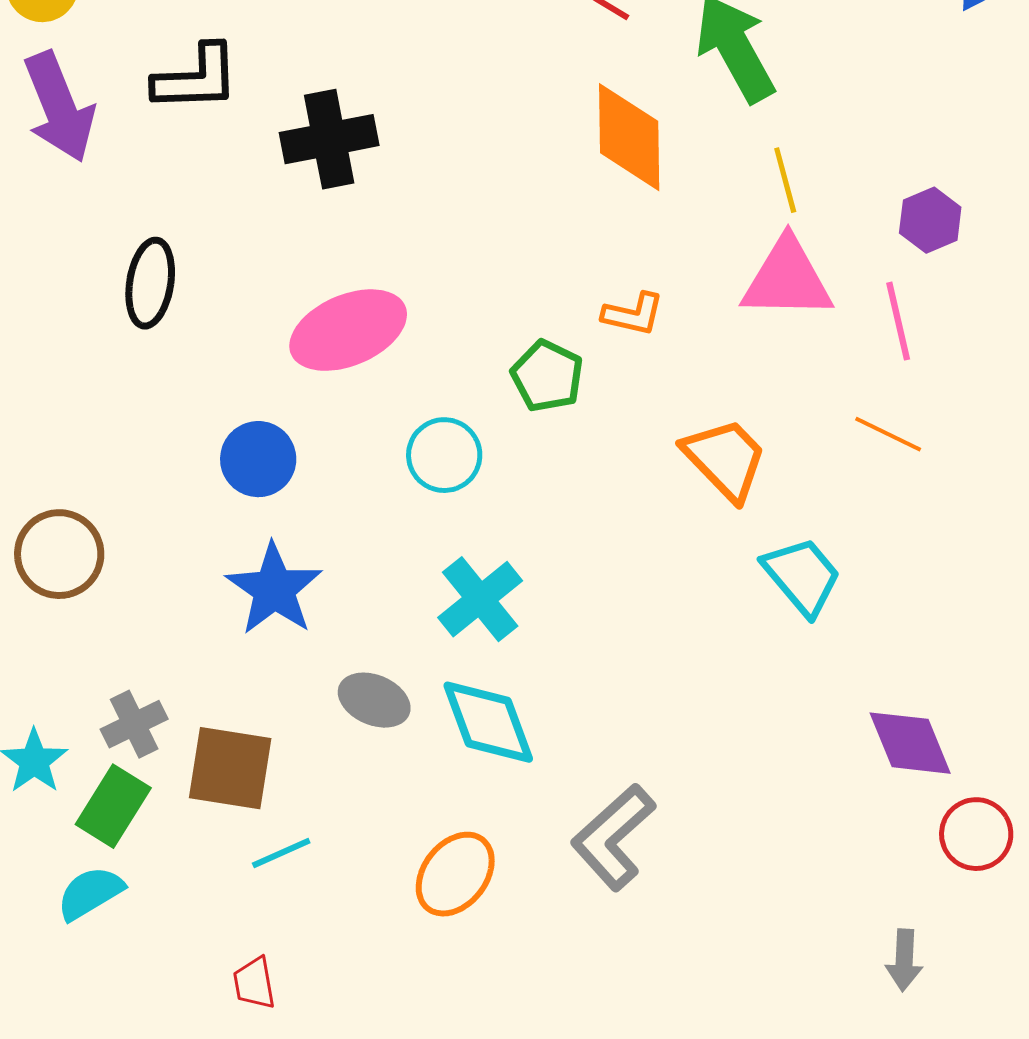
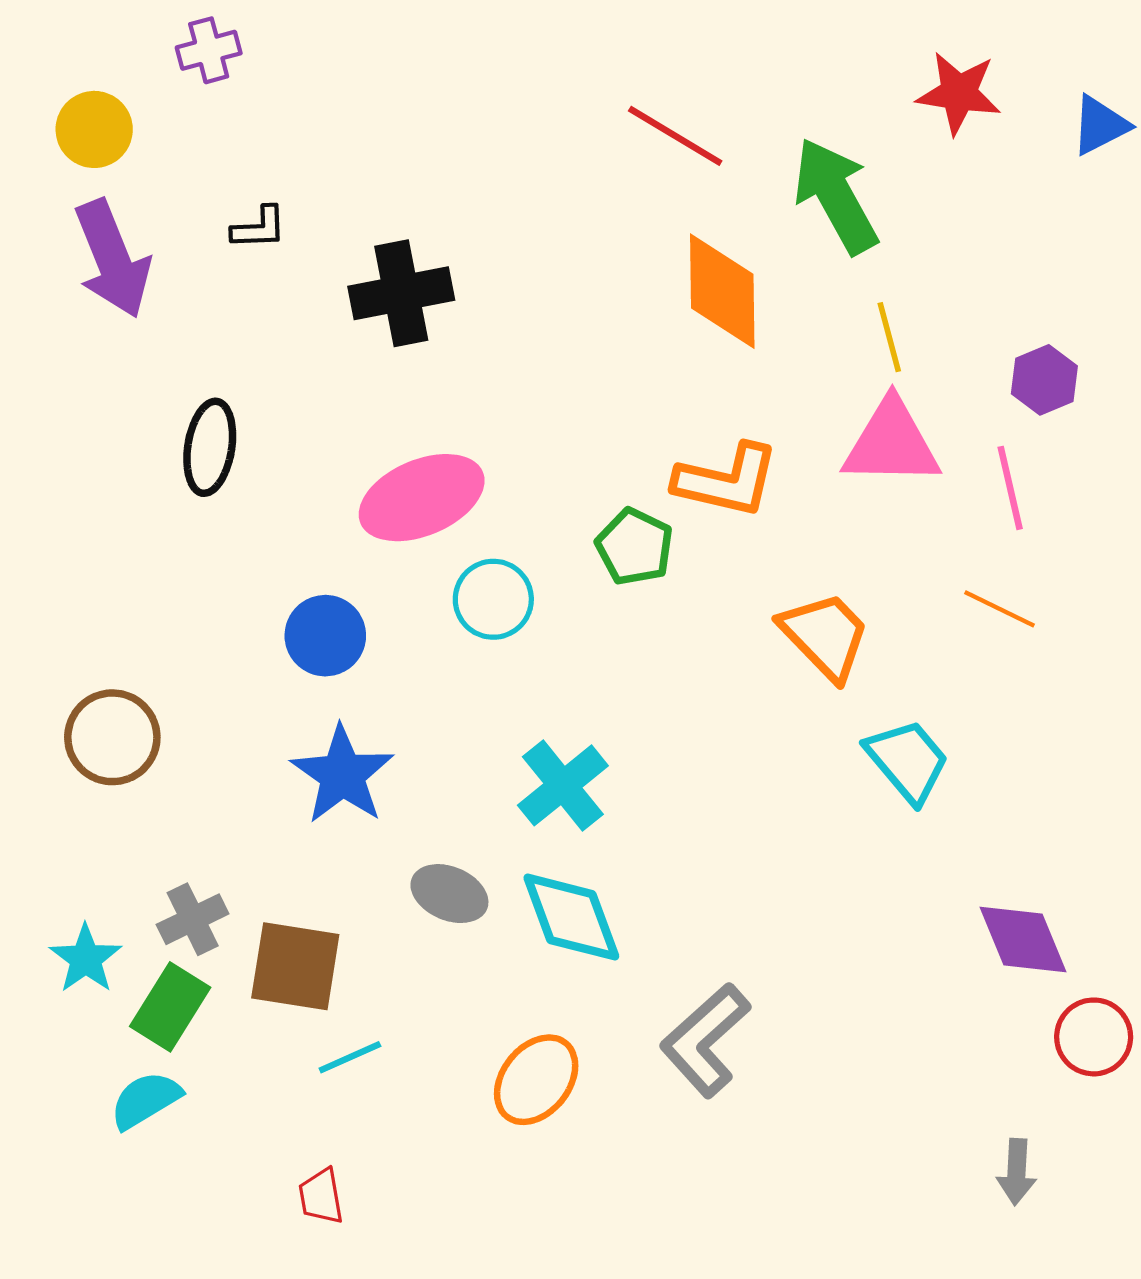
black L-shape: (196, 78) -> (259, 228), size x0.6
orange L-shape: (633, 314) -> (727, 480), size x1.6
cyan circle: (444, 455) -> (493, 599), moved

